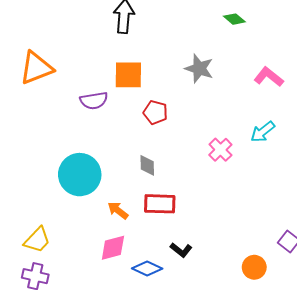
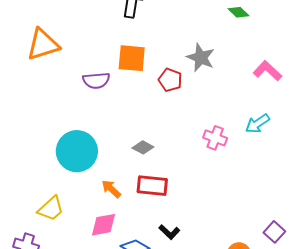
red pentagon: (155, 112) -> (170, 80), moved
pink cross: (220, 150) -> (215, 138), turned -30
gray diamond: (147, 165) -> (143, 147), turned -65
yellow trapezoid: (37, 240) -> (51, 209), moved

